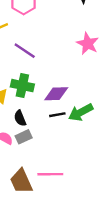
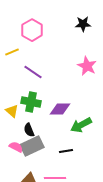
black line: (57, 115) -> (66, 151), moved
gray rectangle: (24, 137) -> (32, 146), size x1.6

